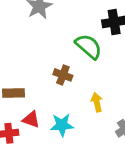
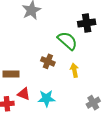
yellow arrow: (97, 102) -> (74, 70), moved

